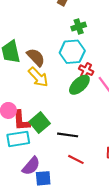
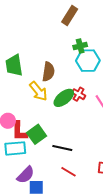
cyan hexagon: (72, 52) -> (88, 61), moved
brown semicircle: (36, 57) -> (48, 72), moved, turned 48
red cross: (86, 70) -> (79, 94), moved
green ellipse: (79, 85) -> (64, 98), moved

